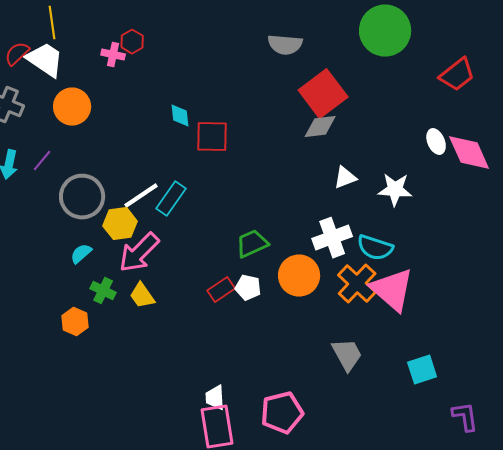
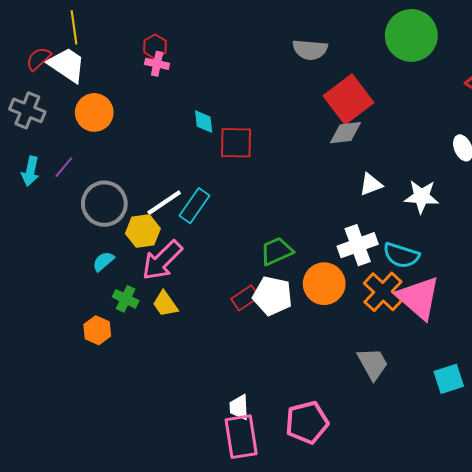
pink cross: (113, 55) -> (157, 64), moved
white pentagon: (248, 288) -> (273, 296), size x1.5

